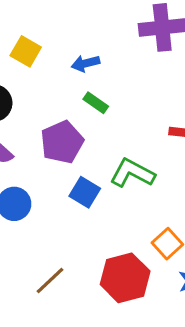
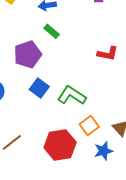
green L-shape: (132, 173) -> (72, 95), moved

